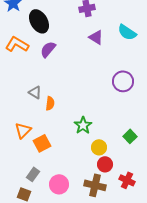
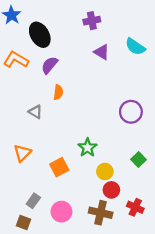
purple circle: (123, 81) -> (131, 112), moved
orange semicircle: (50, 103) -> (58, 92), moved
orange square: (42, 143) -> (59, 167), moved

